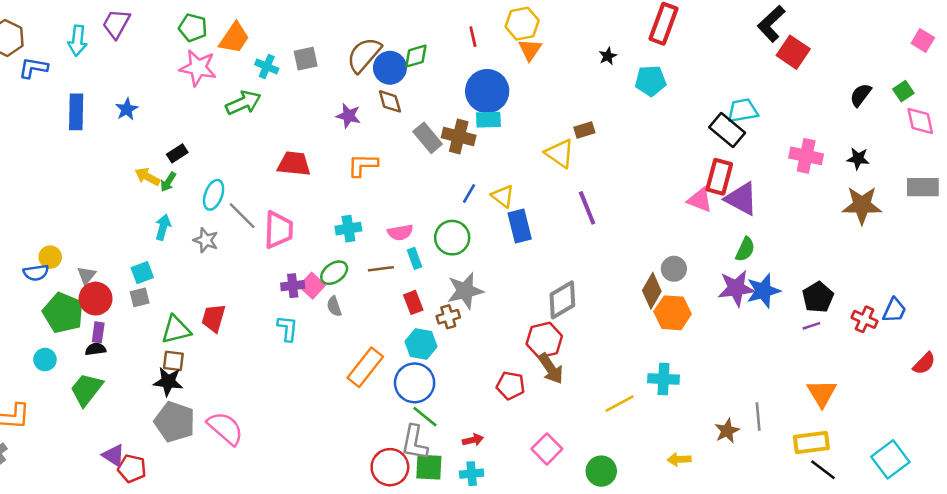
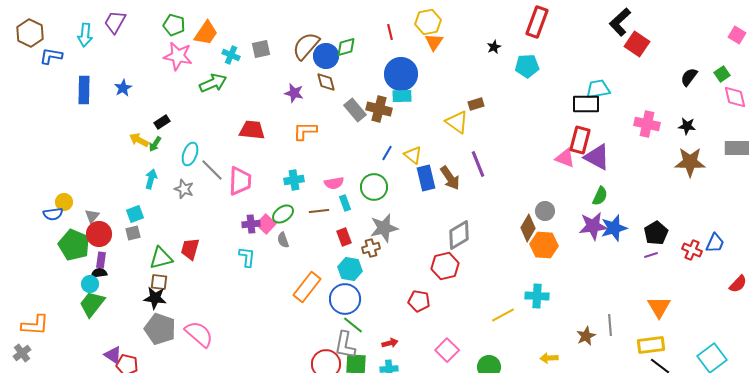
black rectangle: (727, 130) -> (586, 104), turned -40
cyan circle: (45, 360) -> (90, 284), moved
brown arrow: (551, 369) -> (450, 178), moved

